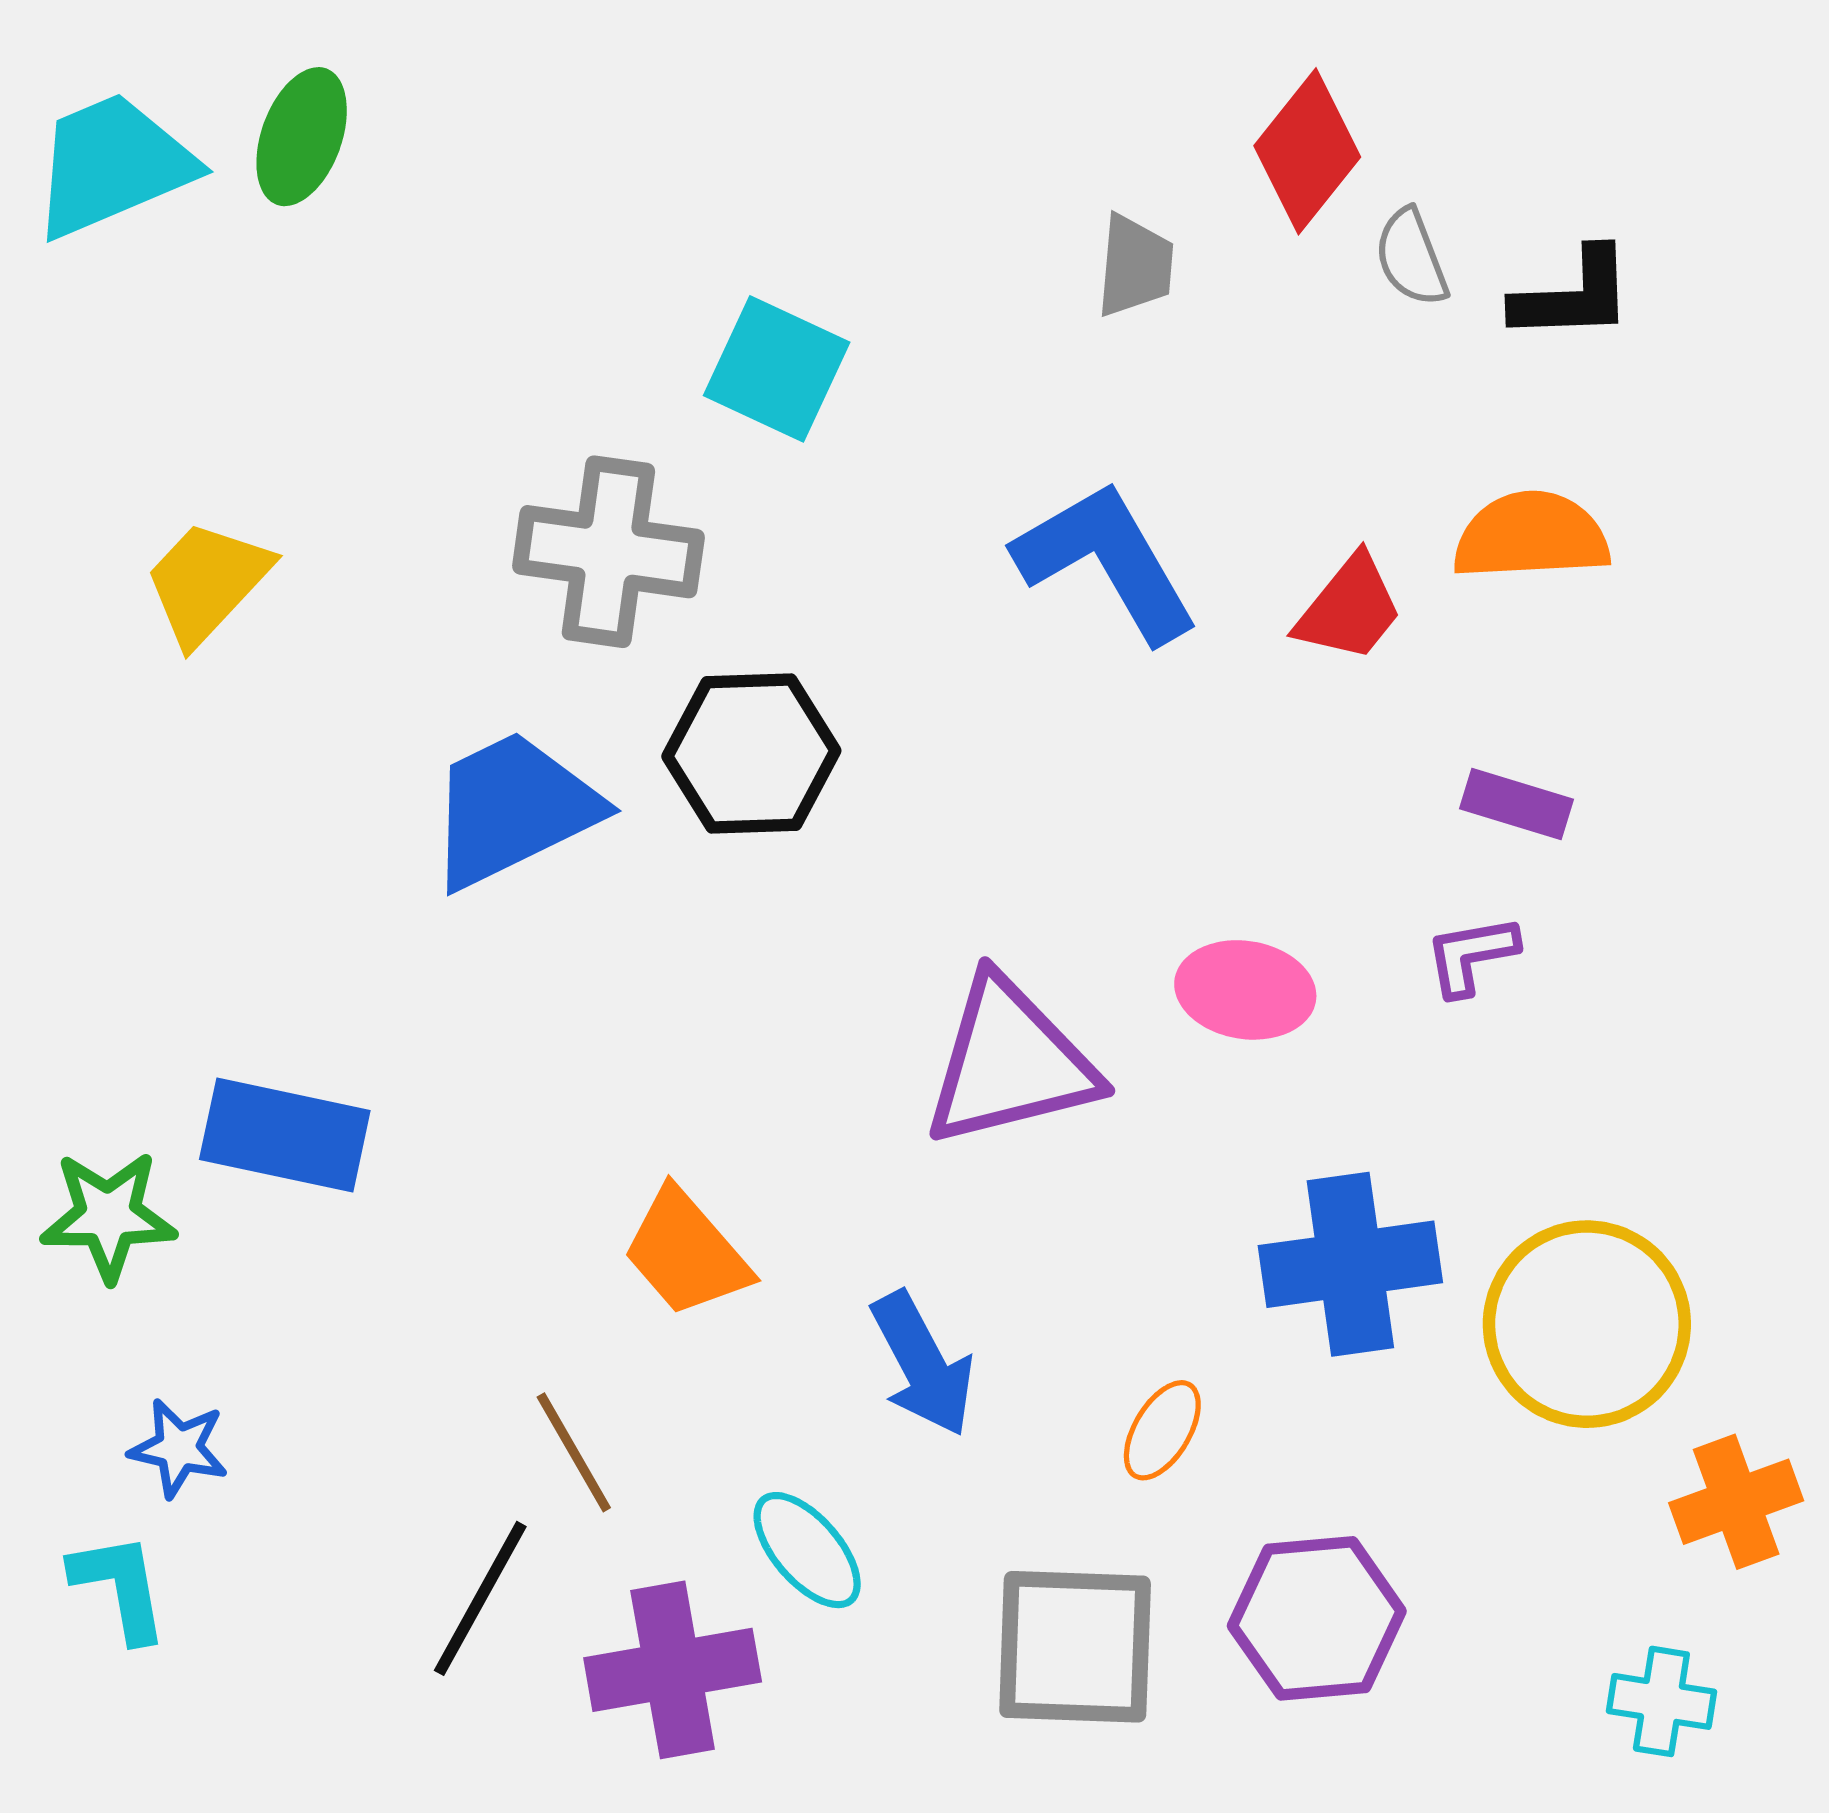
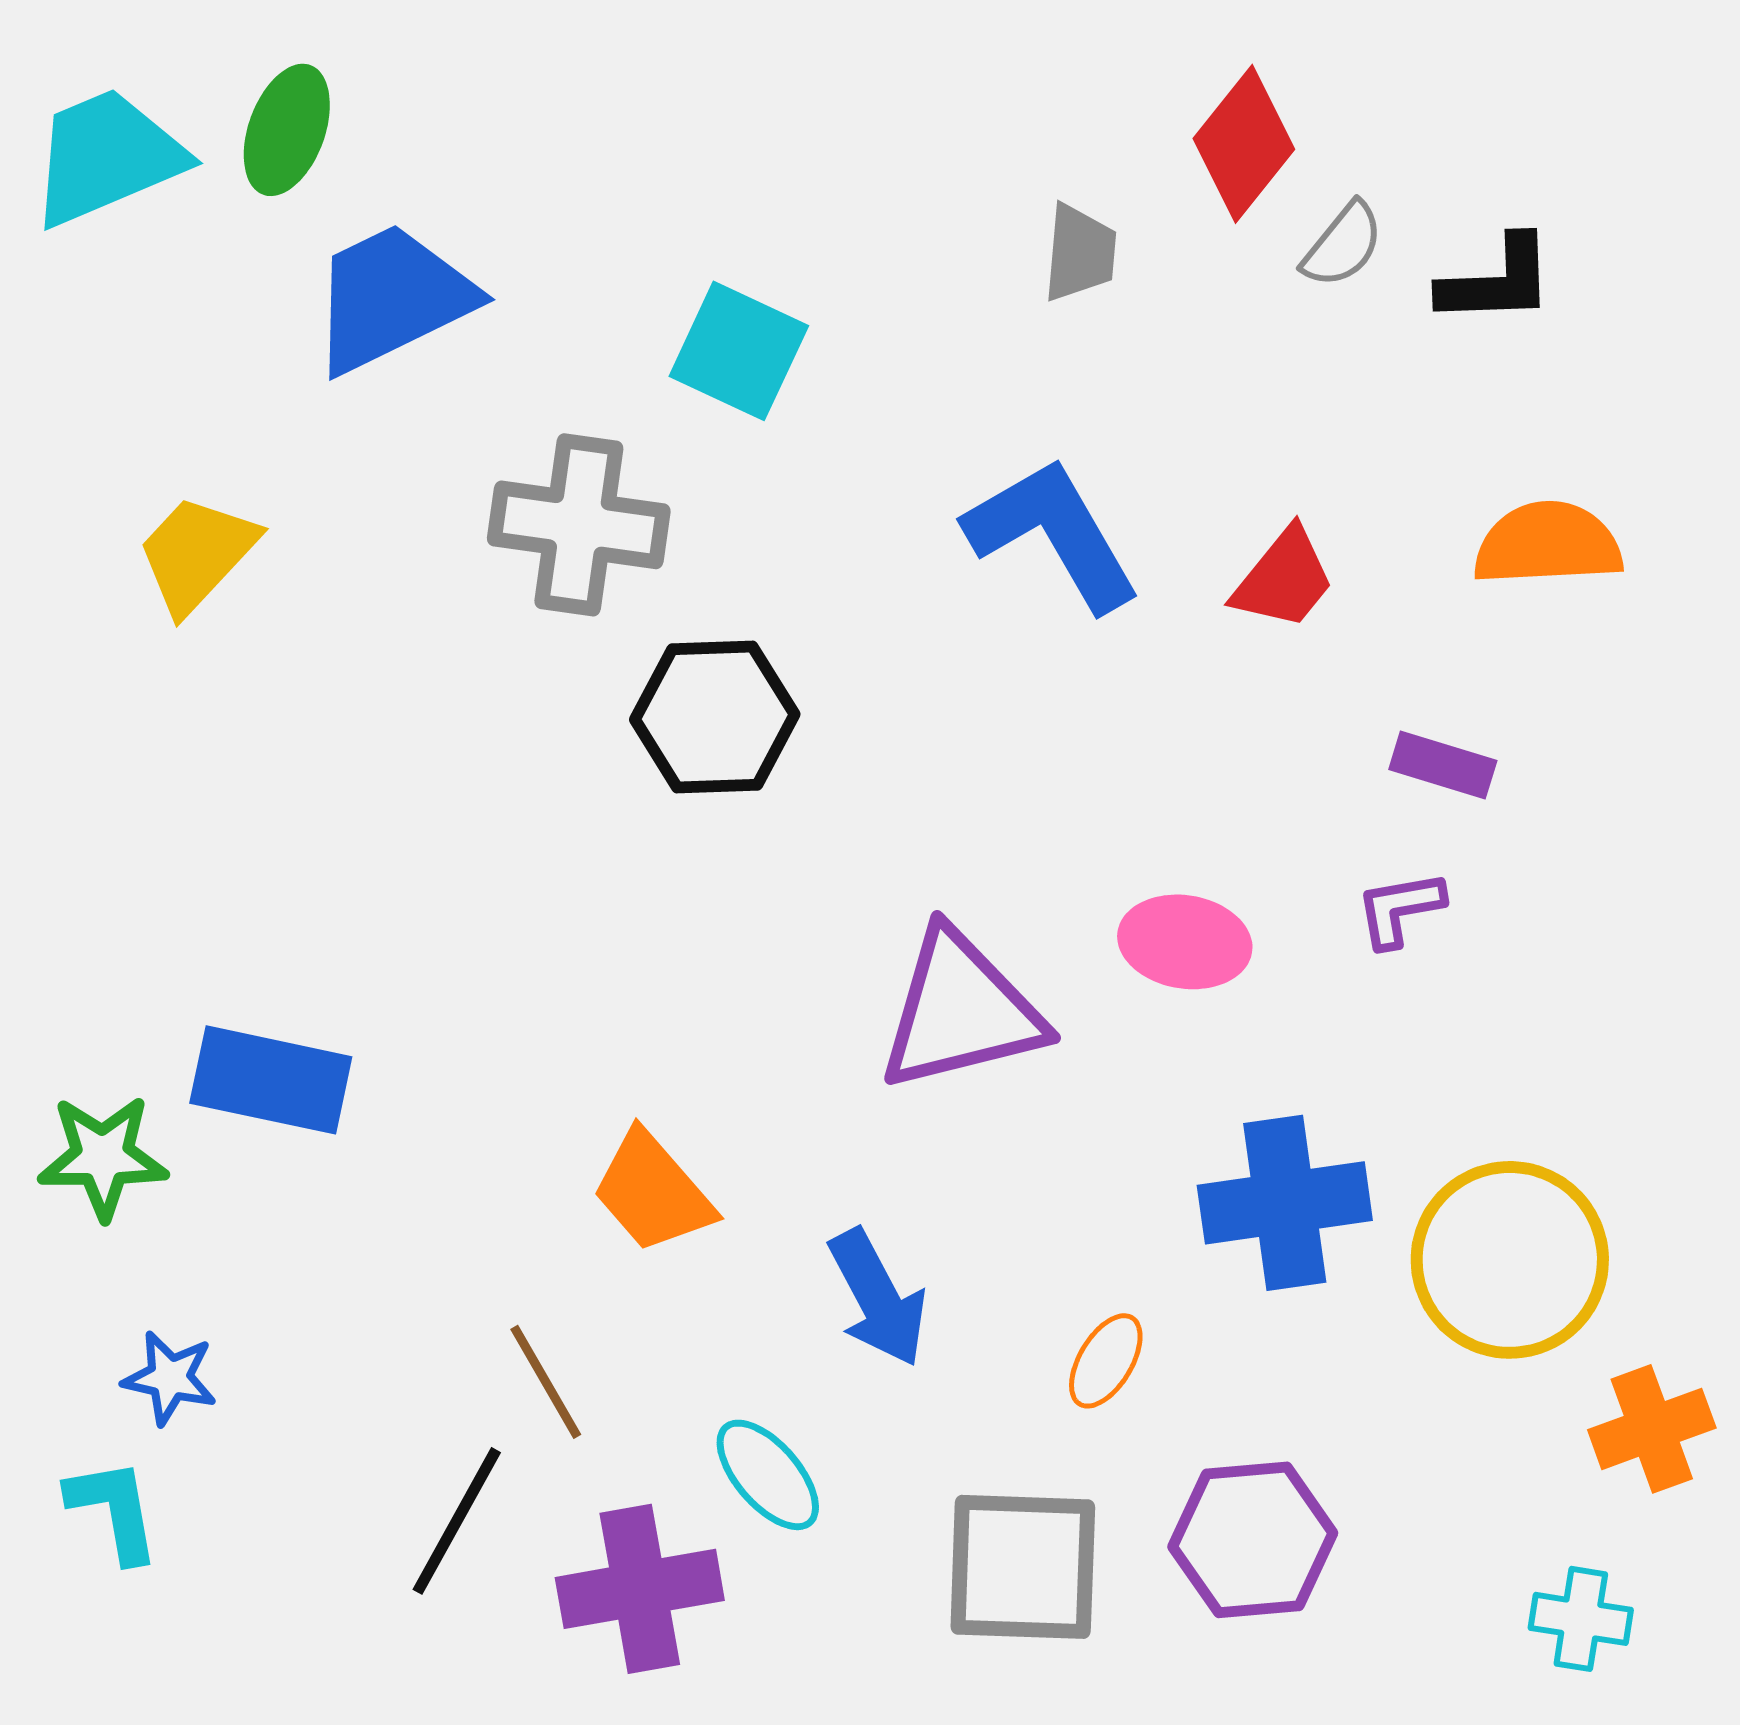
gray semicircle: (1411, 257) -> (1343, 245), turned -120
orange semicircle: (1531, 536) -> (1548, 544), moved
blue trapezoid: (513, 809) -> (392, 298), moved

